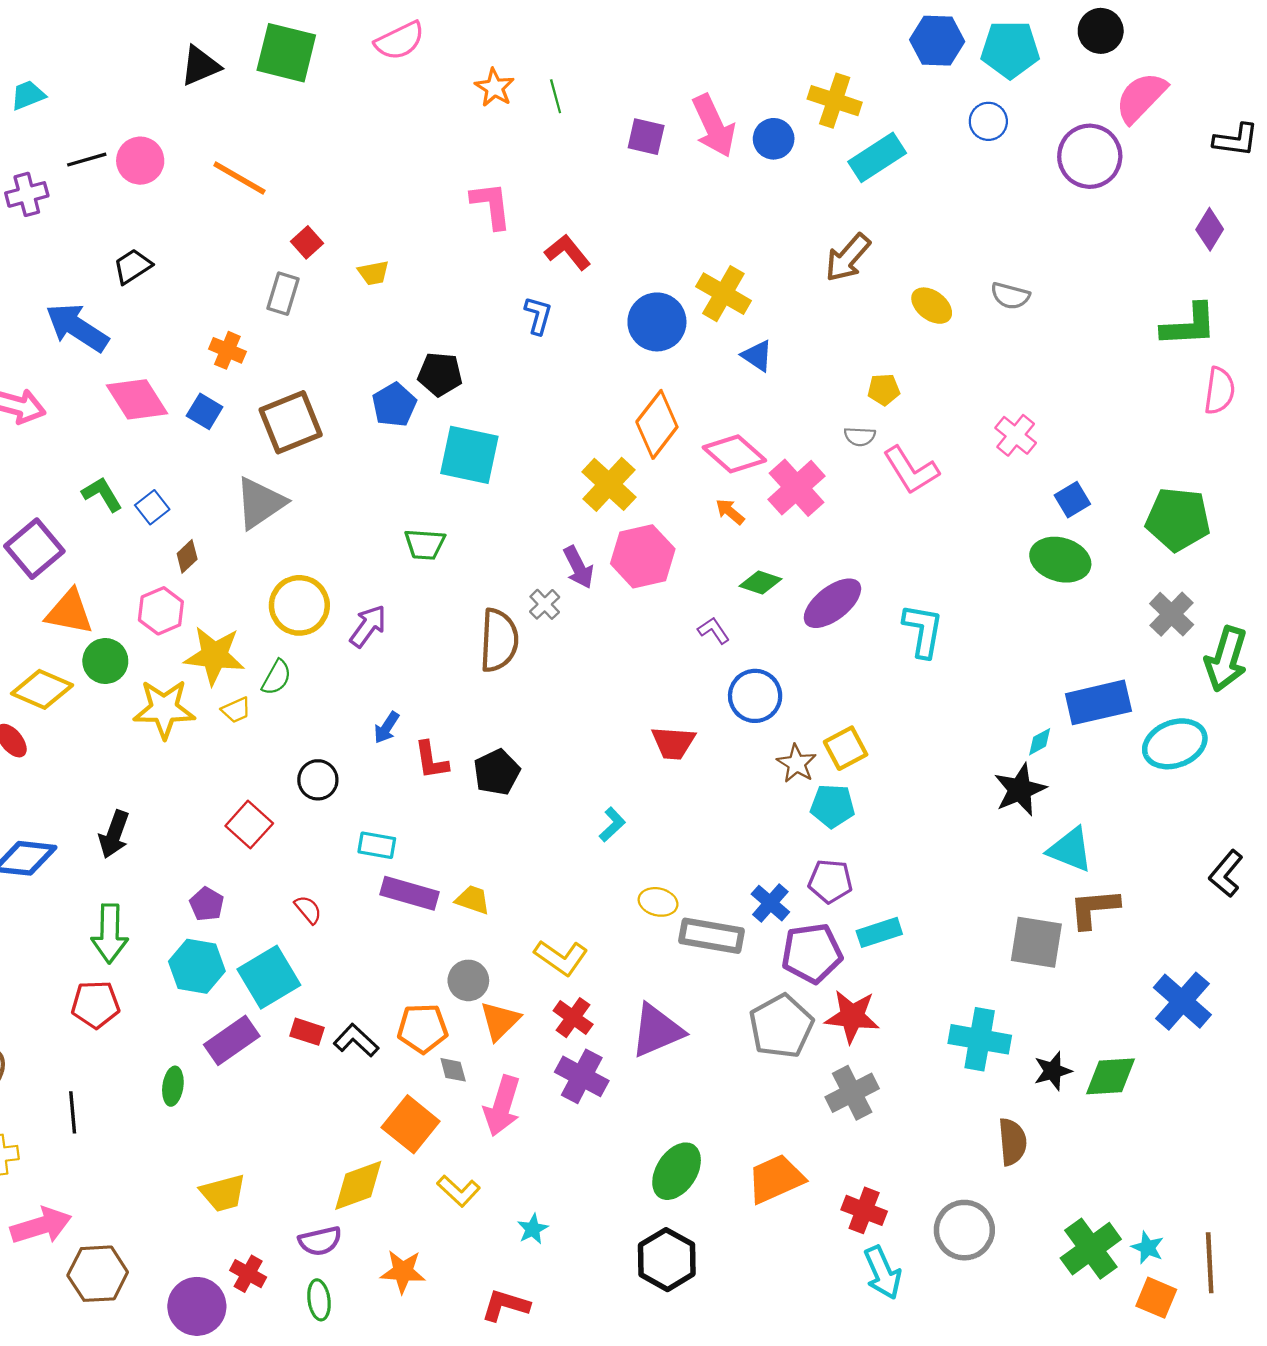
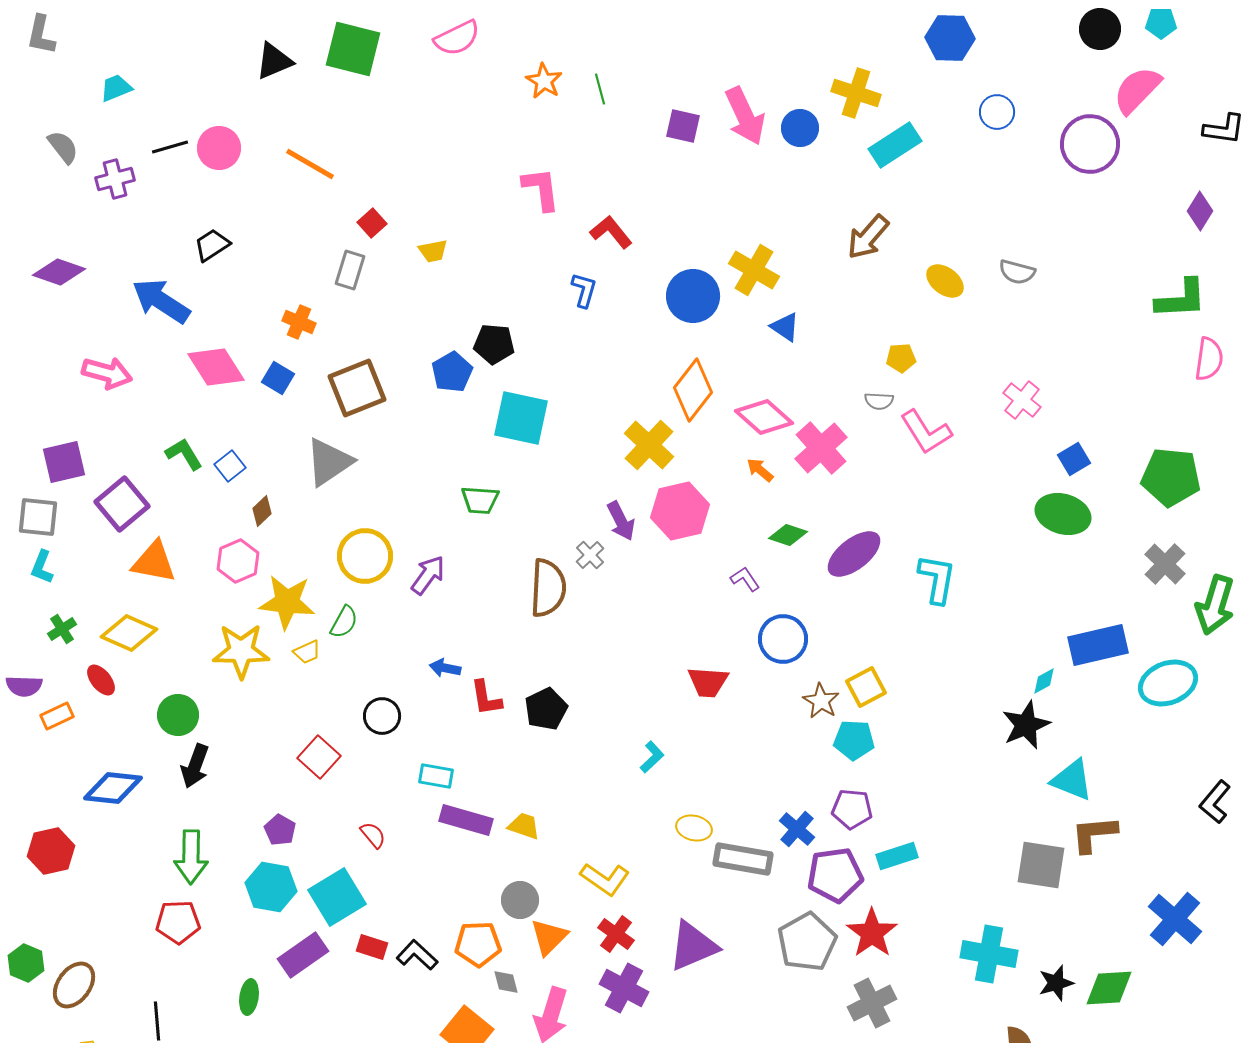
cyan pentagon: (1010, 49) -> (1161, 23), moved, size x0.6
green circle: (105, 661) -> (178, 715), moved
blue arrow: (387, 728) -> (445, 668), turned 68
red star: (852, 1016) -> (872, 933), turned 30

